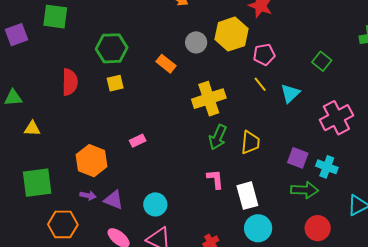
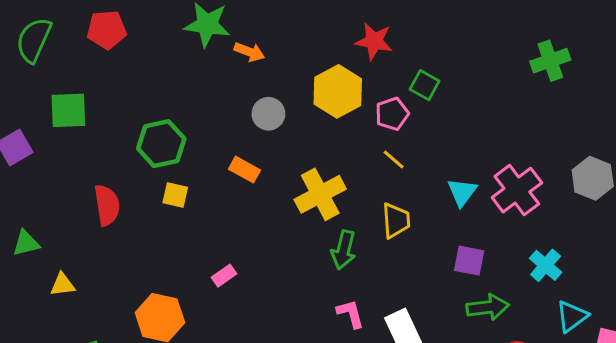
gray circle: (196, 42) -> (268, 114), moved
green square: (322, 61) -> (425, 85), moved
orange rectangle: (166, 64) -> (245, 170), moved
yellow square: (115, 83) -> (175, 195), turned 36
cyan triangle: (290, 93) -> (462, 192), moved
yellow trapezoid: (250, 142) -> (396, 220), moved
cyan cross: (327, 167) -> (546, 265), moved, turned 30

